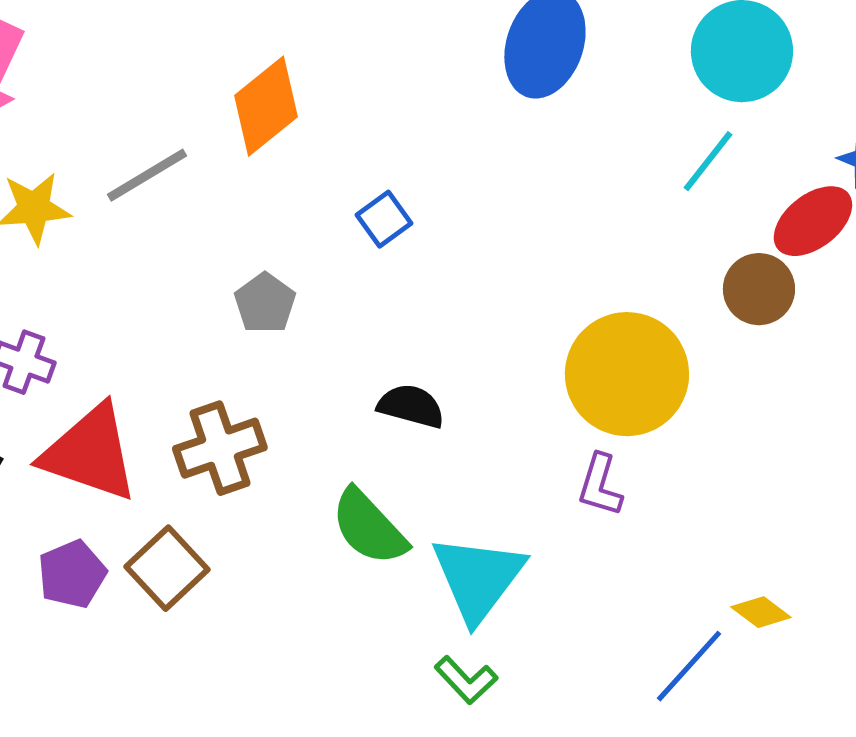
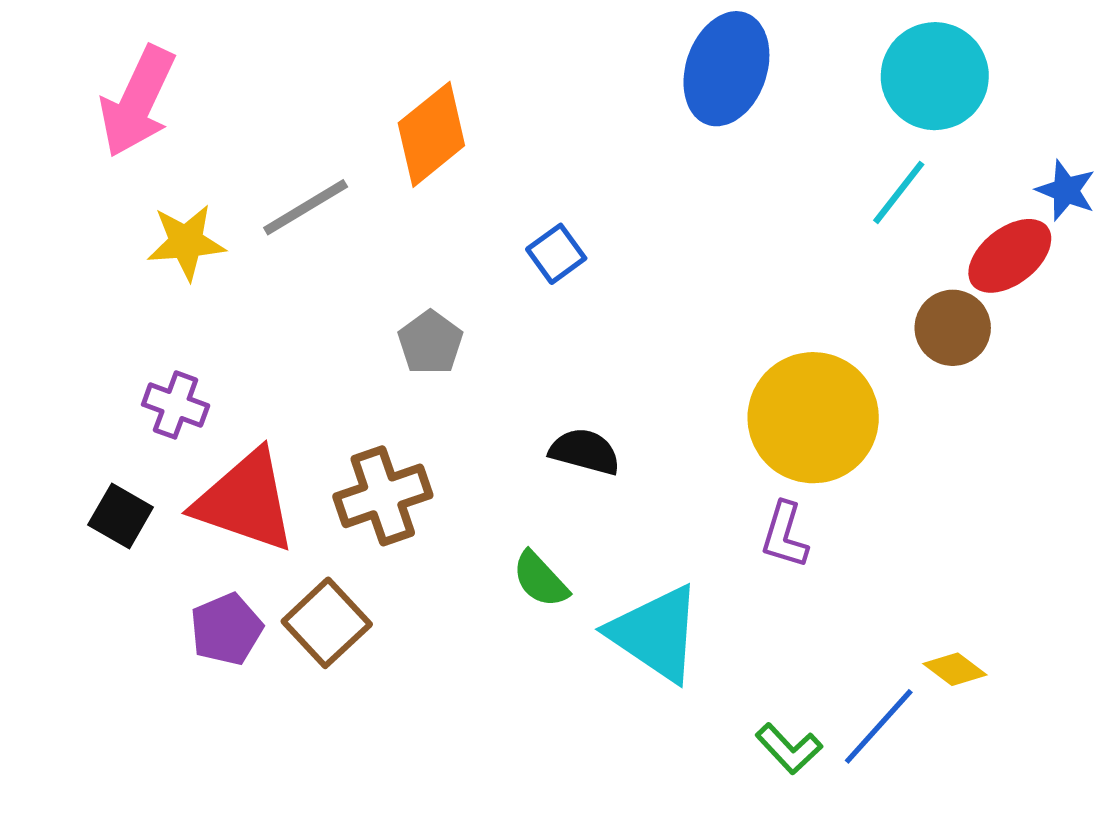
green semicircle: (369, 527) -> (540, 579), size x0.7
cyan triangle: (478, 578) -> (656, 633), turned -33
green L-shape: (466, 680) -> (789, 749), moved

